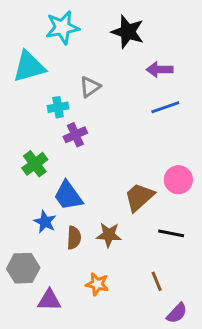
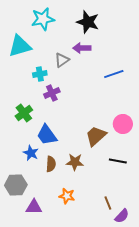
purple arrow: (160, 70) -> (82, 48), moved
brown line: (157, 281) -> (108, 203), moved

